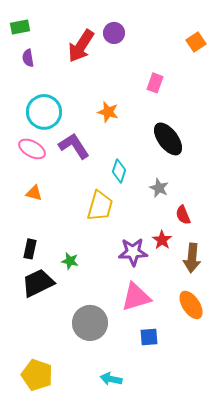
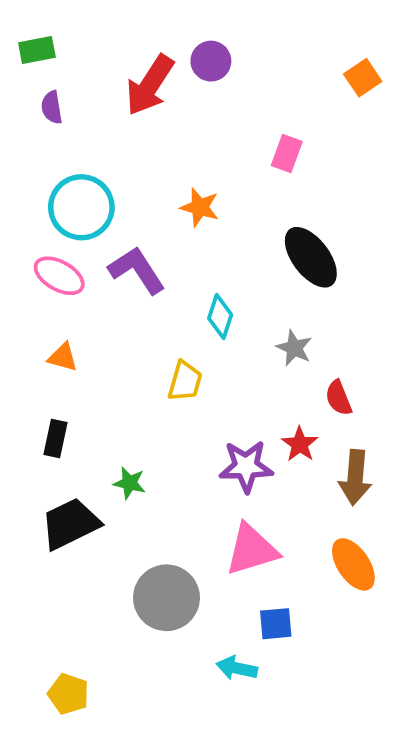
yellow trapezoid: (100, 206) -> (185, 381), size x0.7
black rectangle: (30, 249) -> (55, 439), moved
yellow pentagon: (37, 375) -> (68, 694), size x0.7
cyan arrow: (111, 379) -> (237, 668), moved

